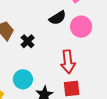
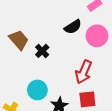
red arrow: (68, 62) -> (84, 72), turned 30

